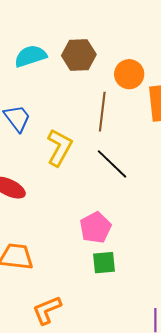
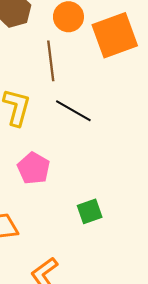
pink pentagon: (95, 228) -> (34, 168), moved

